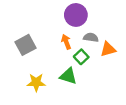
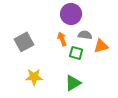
green square: (81, 57) -> (76, 53), turned -32
green triangle: (68, 76) -> (73, 83), moved, turned -48

